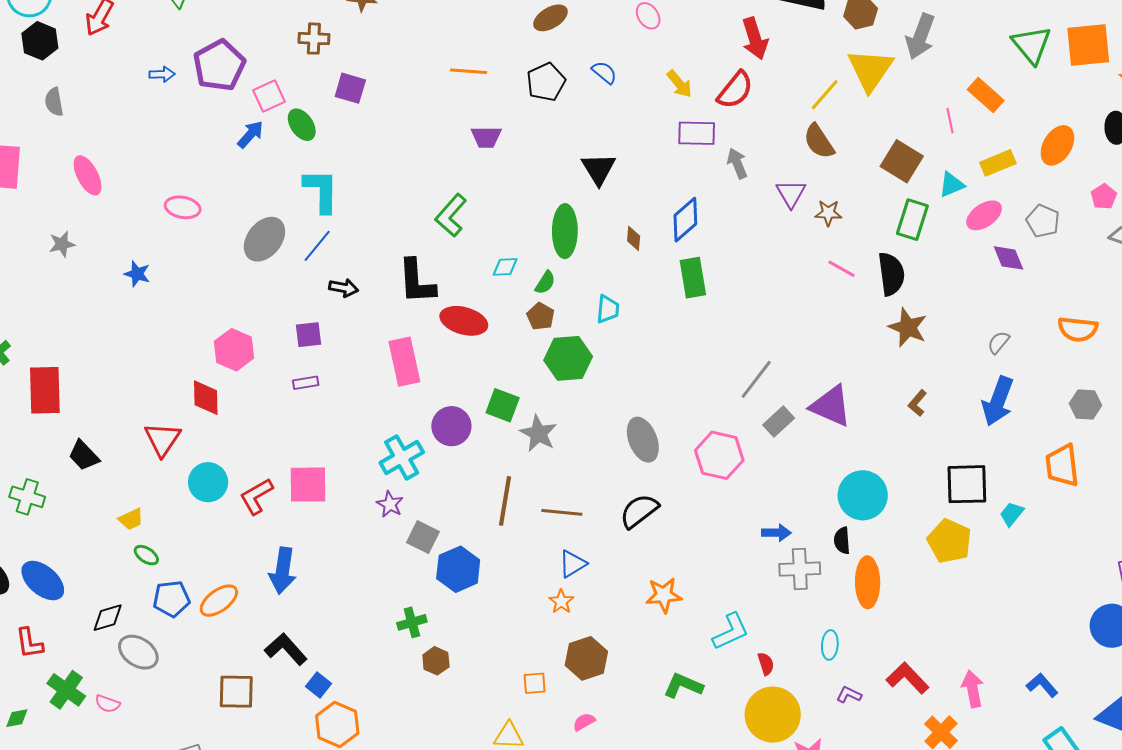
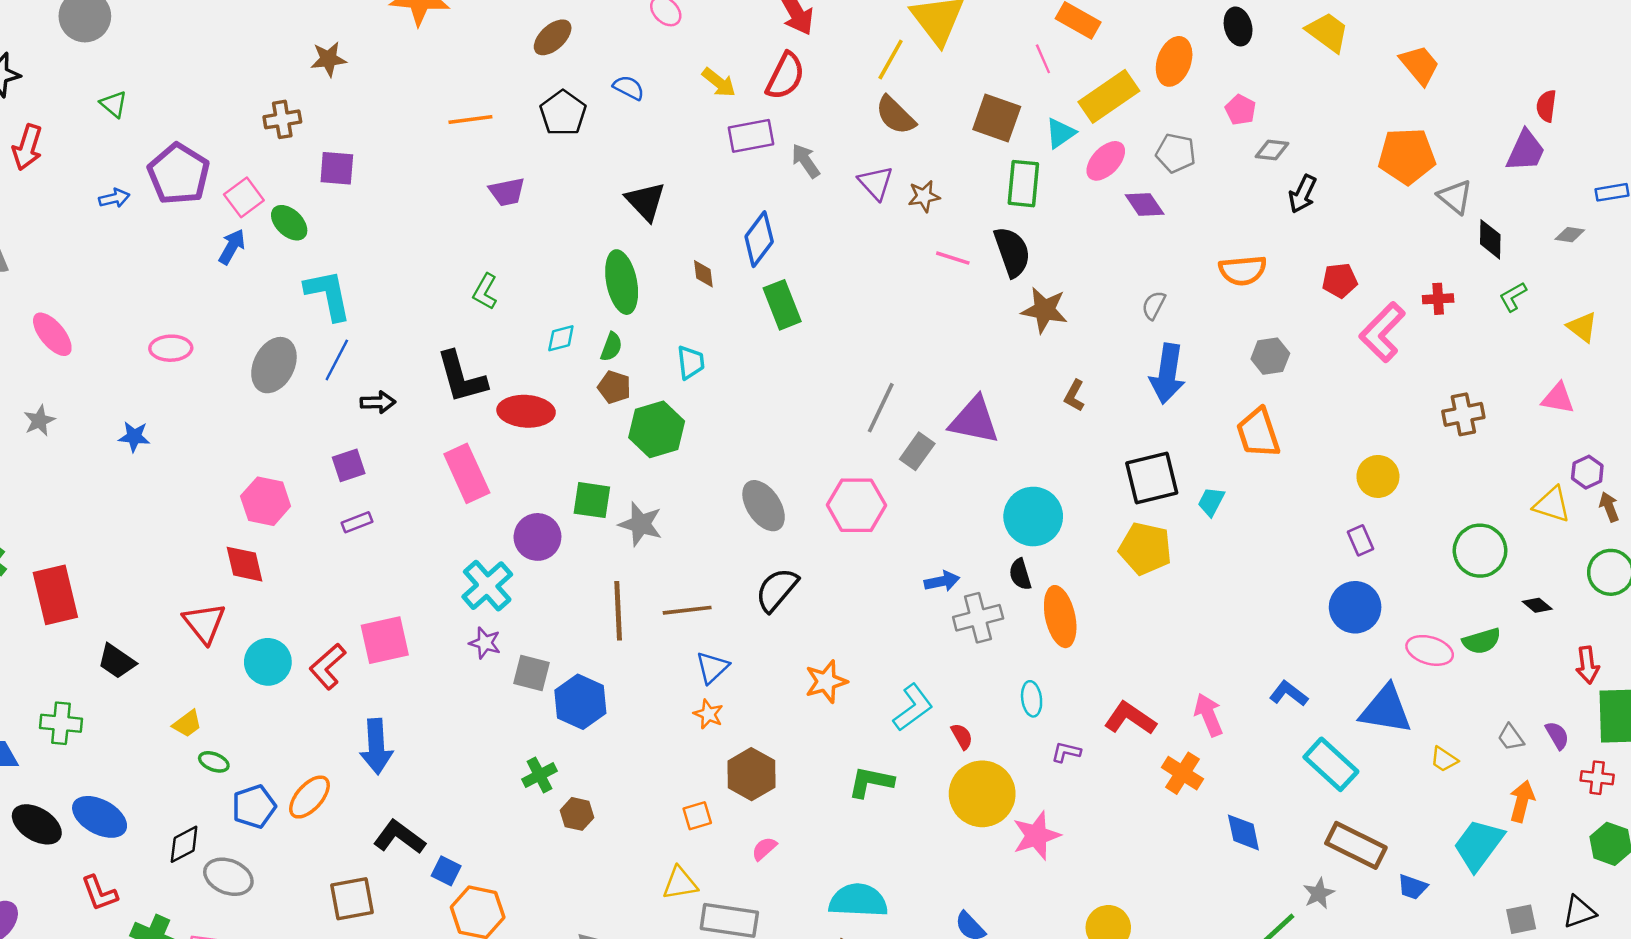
yellow rectangle: (998, 163) -> (1109, 96), size x1.4
green L-shape: (451, 215) -> (485, 292), size x0.7

